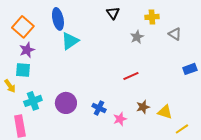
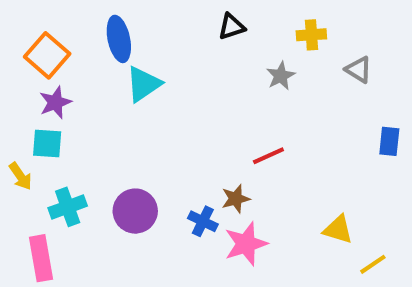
black triangle: (113, 13) -> (232, 27), turned 48
blue rectangle: (190, 69) -> (389, 141), turned -64
brown star: (143, 107) -> (236, 199), moved
pink star: (120, 119) -> (246, 244), size x1.5

